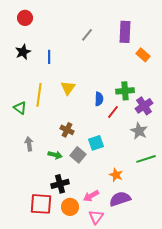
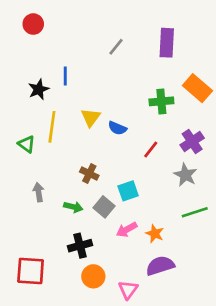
black star: (23, 52) -> (39, 89), moved
orange rectangle: (143, 55) -> (197, 88), moved, size x1.5
green cross: (125, 91) -> (161, 101), moved
blue semicircle: (99, 99) -> (117, 128), moved, turned 112
pink arrow: (91, 196) -> (127, 230), moved
red square: (41, 204) -> (31, 271), moved

